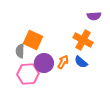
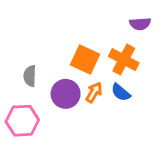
orange square: (33, 40) -> (85, 60), moved
pink hexagon: (28, 74) -> (22, 121), moved

